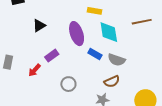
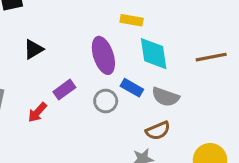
brown line: (142, 22) -> (211, 57), moved
black triangle: (39, 25) -> (33, 49), moved
gray circle: (68, 84) -> (106, 101), moved

